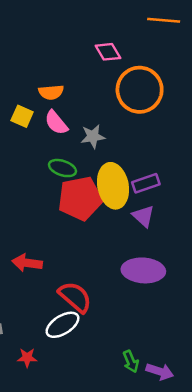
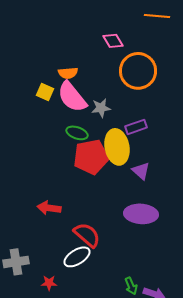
pink semicircle: (56, 123) -> (72, 97), size x1.6
purple rectangle: (146, 183) -> (136, 127), moved

